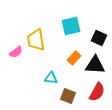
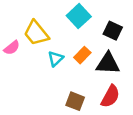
cyan square: (71, 26) -> (79, 16), turned -30
yellow trapezoid: (36, 40) -> (36, 33), turned -30
cyan triangle: (51, 78) -> (56, 59), moved, turned -48

